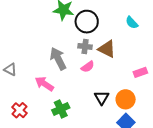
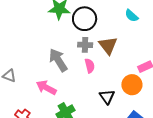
brown triangle: (107, 49) -> (108, 45), turned 30
pink semicircle: (88, 67) -> (90, 66), turned -64
orange circle: (126, 99) -> (132, 85), moved

